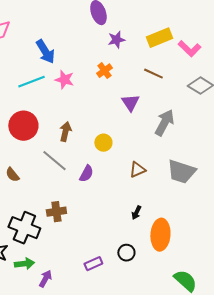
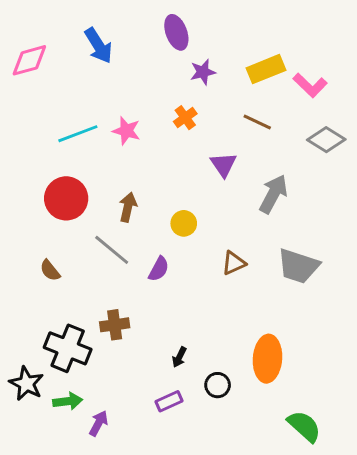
blue arrow: (45, 52) -> (98, 46), moved
black arrow: (136, 213) -> (179, 357), moved

